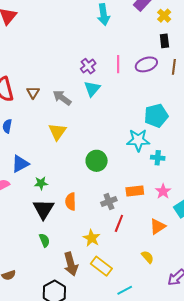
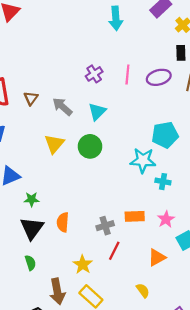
cyan triangle: (92, 89) -> (97, 112), moved
green circle: (97, 161) -> (90, 146), moved

